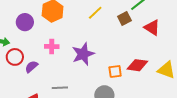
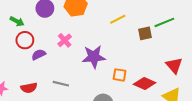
red triangle: (152, 28) -> (174, 66), moved
pink cross: (52, 46) -> (65, 40), turned 32
orange square: (115, 71) -> (120, 75), moved

